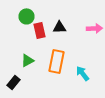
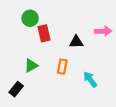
black triangle: (60, 27) -> (76, 42), moved
orange rectangle: (56, 61) -> (62, 67), size x0.6

